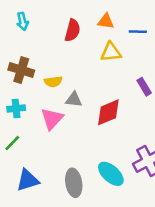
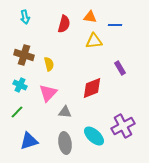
yellow semicircle: (53, 82) -> (49, 64), turned -96
gray triangle: (74, 100) -> (65, 112), moved
cyan cross: (16, 108) -> (20, 85), turned 32

